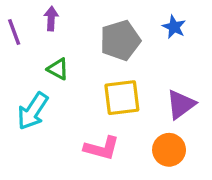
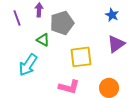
gray pentagon: (120, 40) -> (62, 23), moved
purple triangle: (181, 104) -> (116, 44), moved

